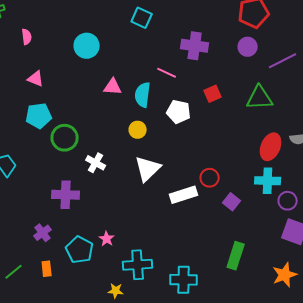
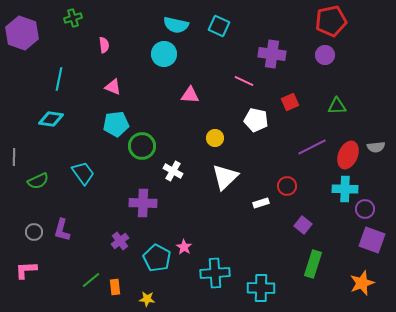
purple line: (283, 61) -> (312, 147), moved
cyan semicircle: (143, 95) -> (176, 25), moved, turned -85
green triangle: (260, 98) -> (337, 106), size x0.7
white rectangle: (184, 195) -> (261, 203), size x0.6
purple square: (232, 202) -> (303, 225), moved
orange rectangle: (47, 269) -> (115, 287), moved
yellow star: (116, 291) -> (147, 299), moved

